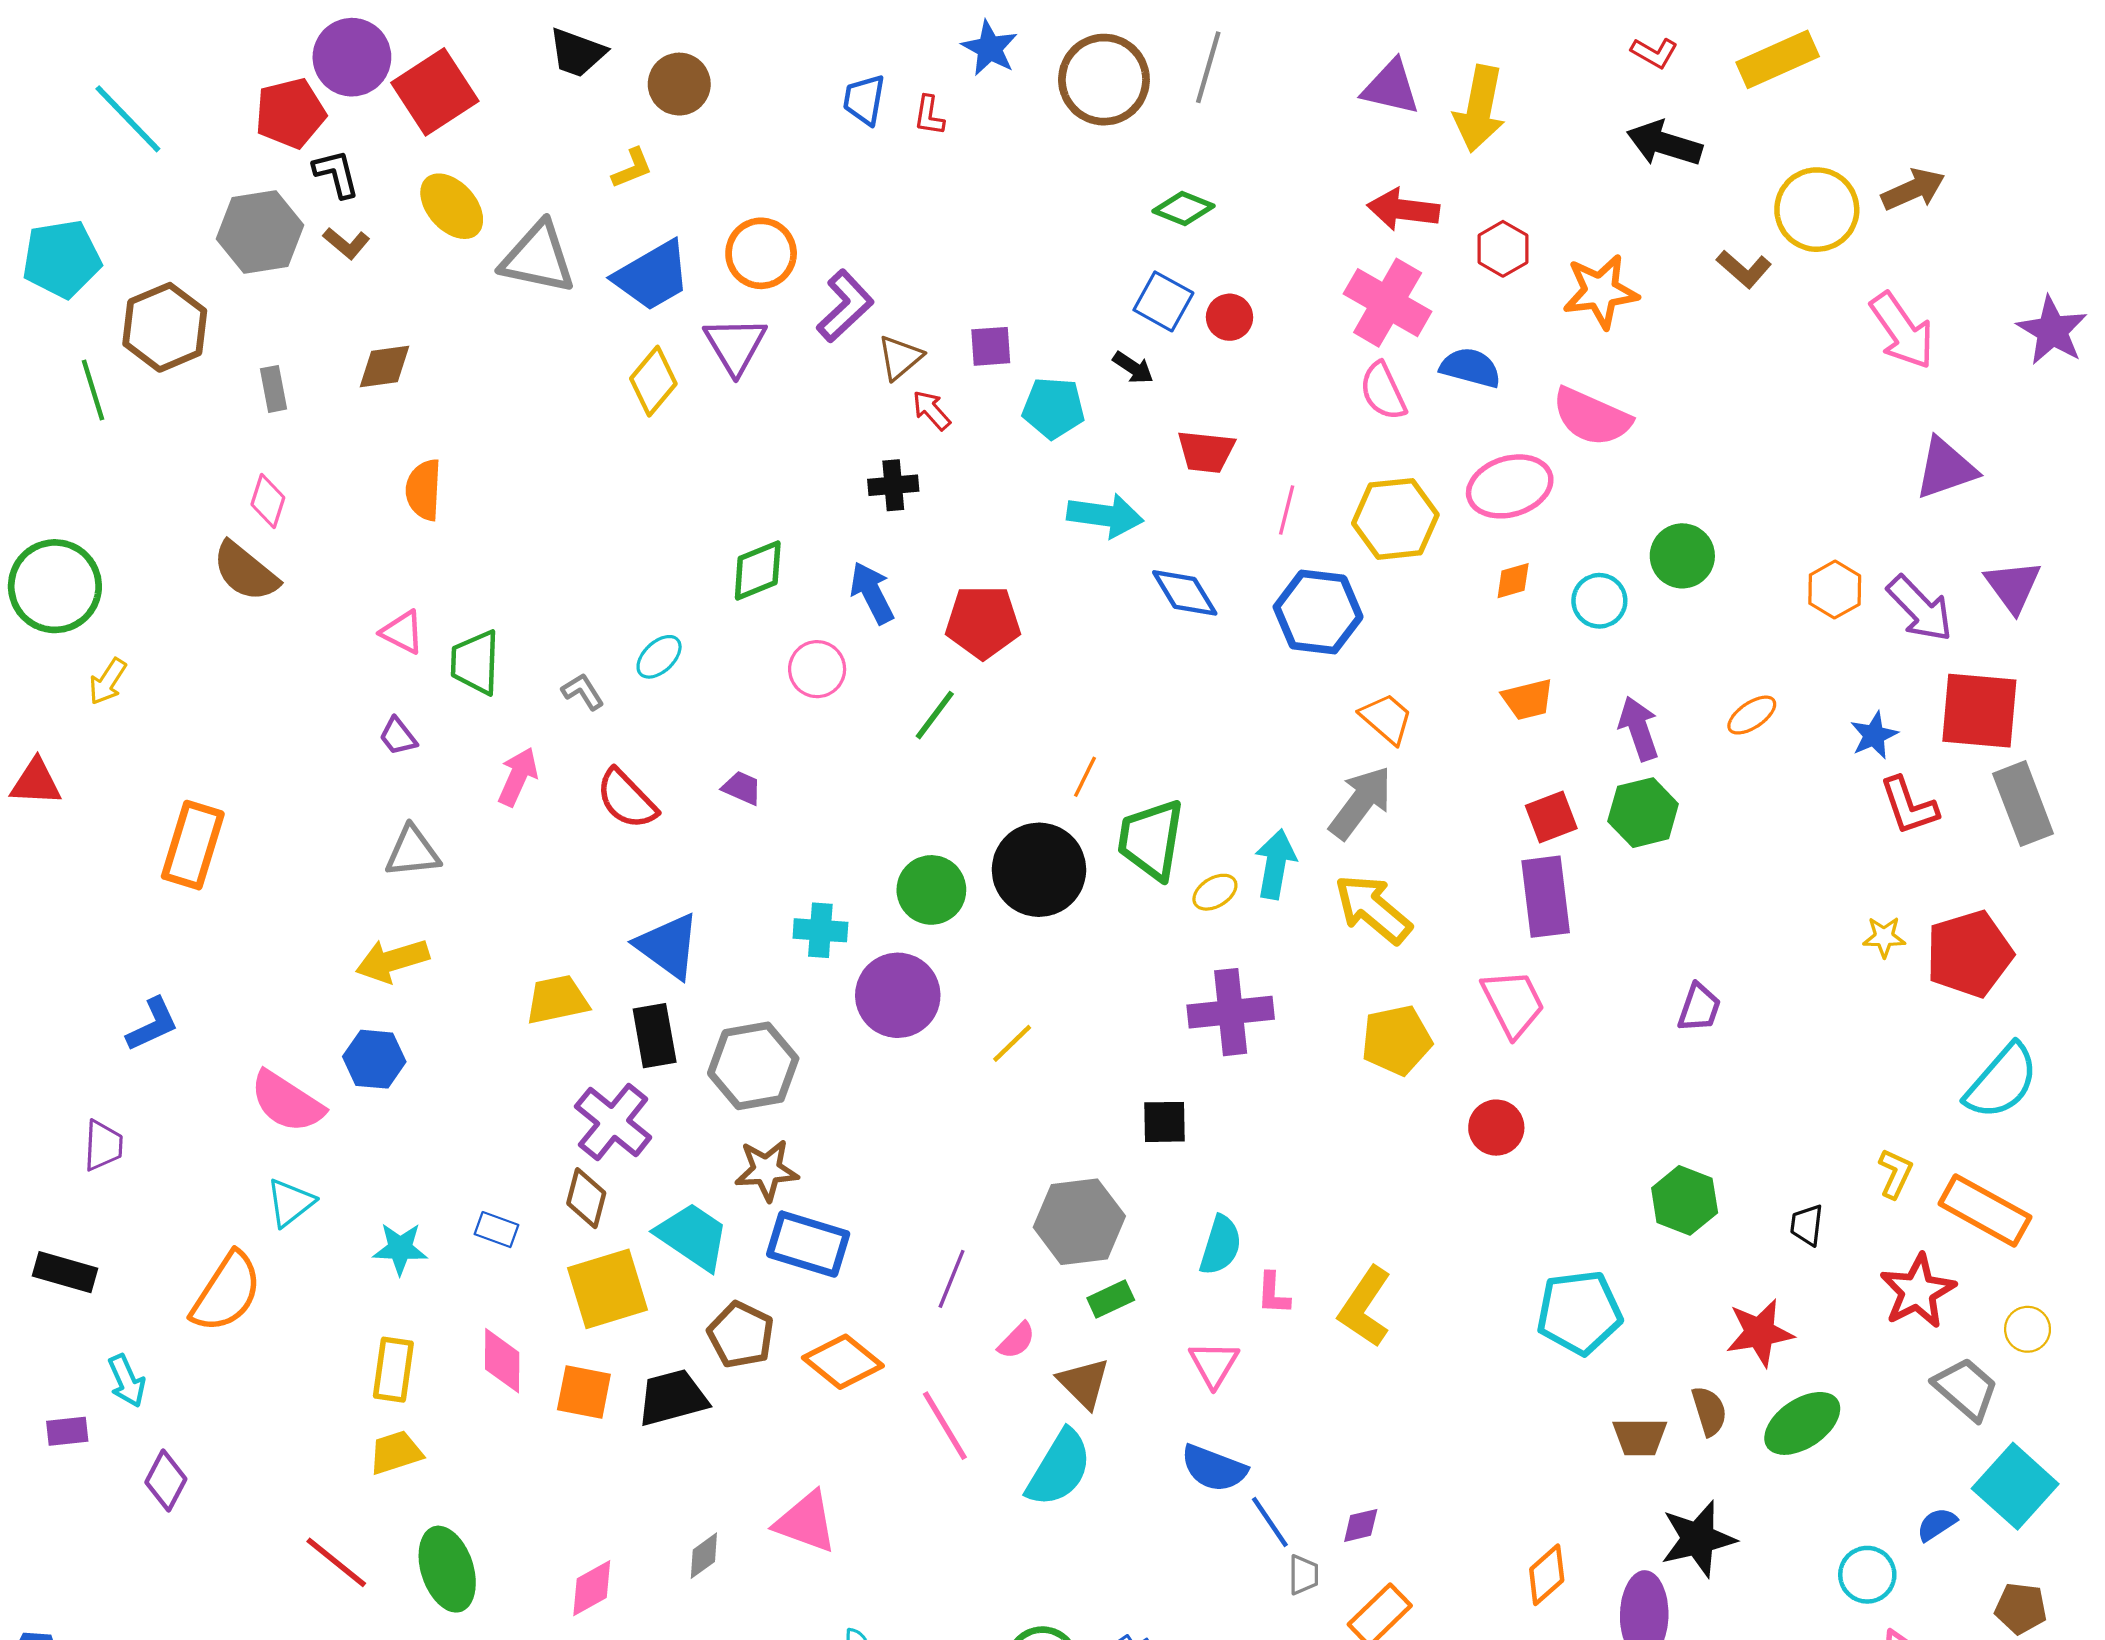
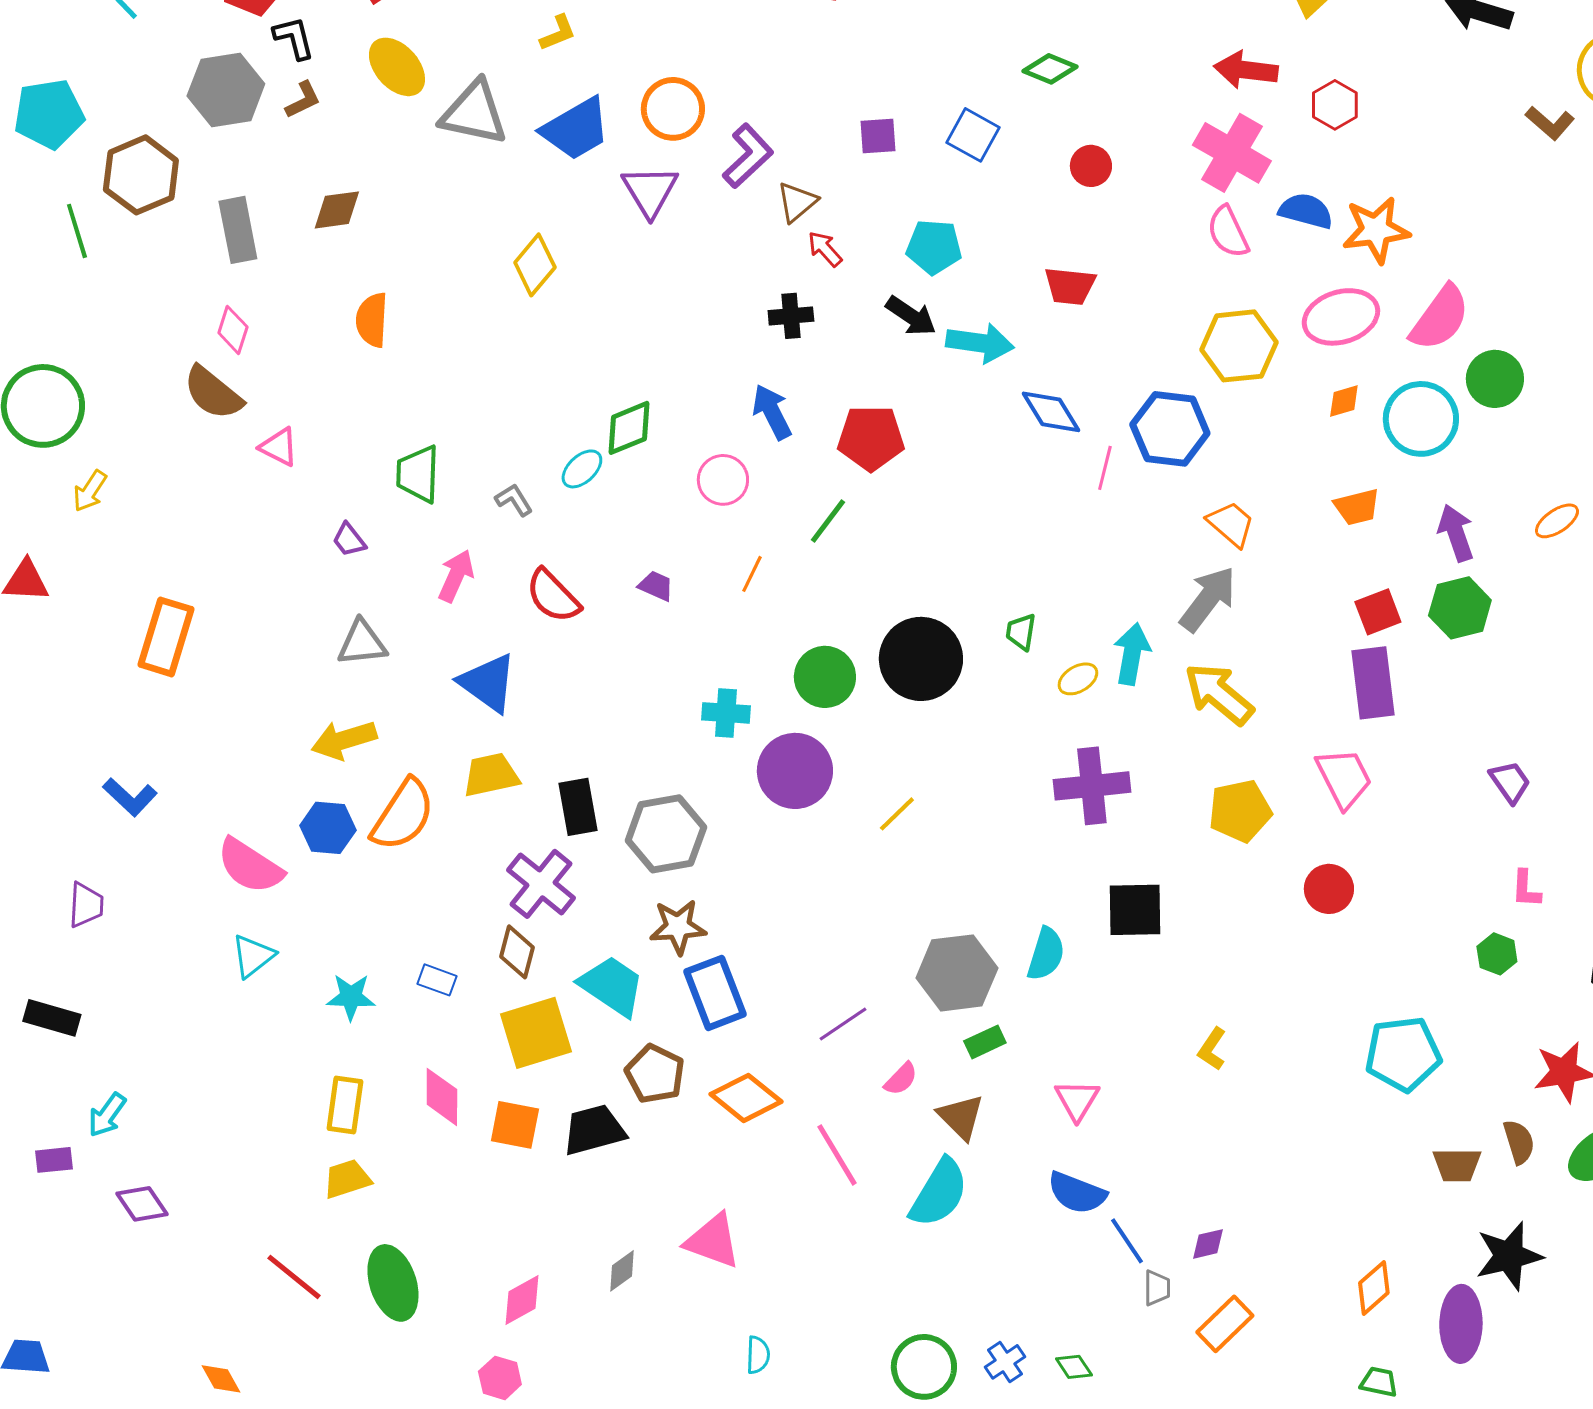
brown L-shape: (346, 243) -> (303, 100), turned -66
orange star: (1601, 291) -> (1376, 230), moved
blue square: (1163, 301) -> (973, 135), moved
purple square: (991, 346) -> (878, 136), moved
black arrow: (1133, 368) -> (911, 316), moved, size x1.4
yellow diamond: (653, 381) -> (535, 265), moved
gray rectangle: (273, 389) -> (238, 230), size x1.6
pink semicircle: (1592, 417) -> (1440, 318), moved, turned -78
pink line: (1287, 510) -> (1105, 468), moved
green diamond: (758, 570) -> (629, 428), moved
cyan circle: (1599, 601) -> (1421, 419), size x1.5
pink triangle: (402, 632) -> (279, 447), moved
orange line: (1085, 777) -> (752, 574), moved
green trapezoid: (1151, 839) -> (1021, 632), size x0.5
blue triangle: (668, 946) -> (488, 683), moved
purple trapezoid: (1699, 1008) -> (1510, 782), turned -54
blue L-shape: (152, 1024) -> (130, 797), turned 68
black square: (1165, 1122) -> (1135, 910), moved, size x1.4
green hexagon: (1685, 1200) -> (1497, 954), size x0.7
blue rectangle: (808, 1244) -> (715, 993), turned 52
cyan semicircle: (1221, 1245) -> (1046, 954), moved
purple line: (952, 1279) -> (843, 1024), turned 34
orange semicircle: (226, 1292) -> (403, 815), moved
pink L-shape: (1273, 1293) -> (1526, 889), moved
yellow L-shape: (1365, 1307) -> (1212, 1049), size x0.6
cyan arrow: (127, 1381) -> (107, 1115), turned 60
purple diamond: (166, 1481) -> (142, 1204), turned -62

